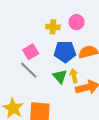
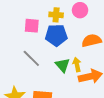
pink square: (31, 52) -> (32, 26), moved, turned 35
blue pentagon: (65, 52) -> (56, 35), moved

